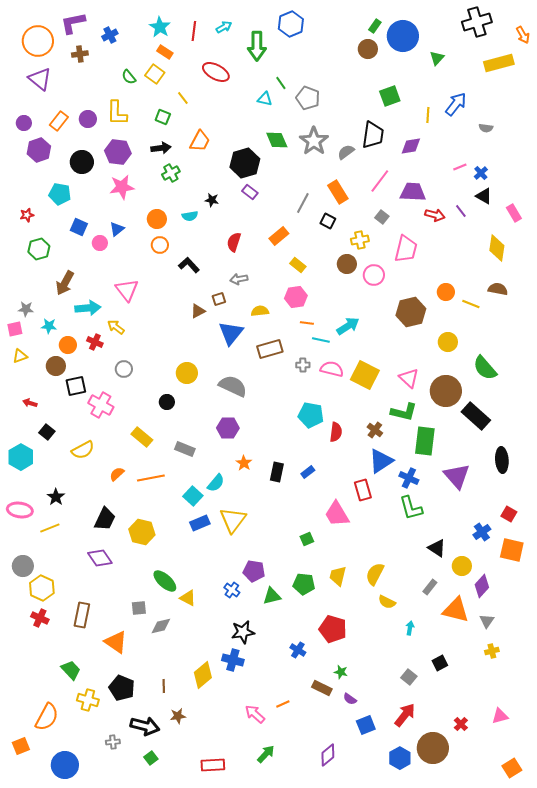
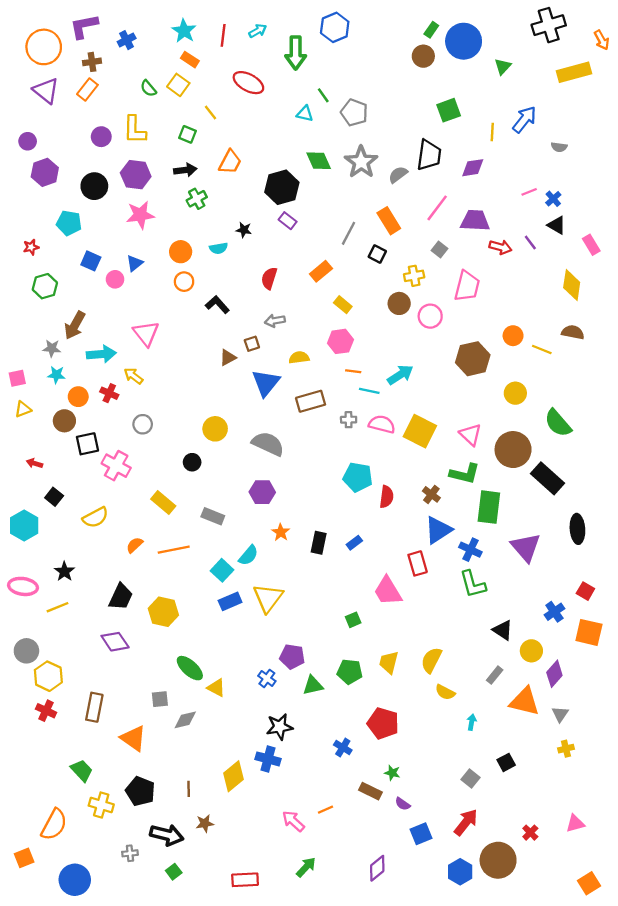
orange rectangle: (59, 121) -> (87, 90), moved
gray star: (26, 309) -> (52, 348), moved

